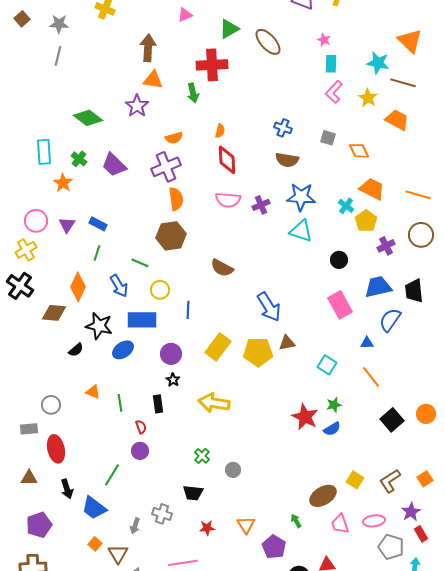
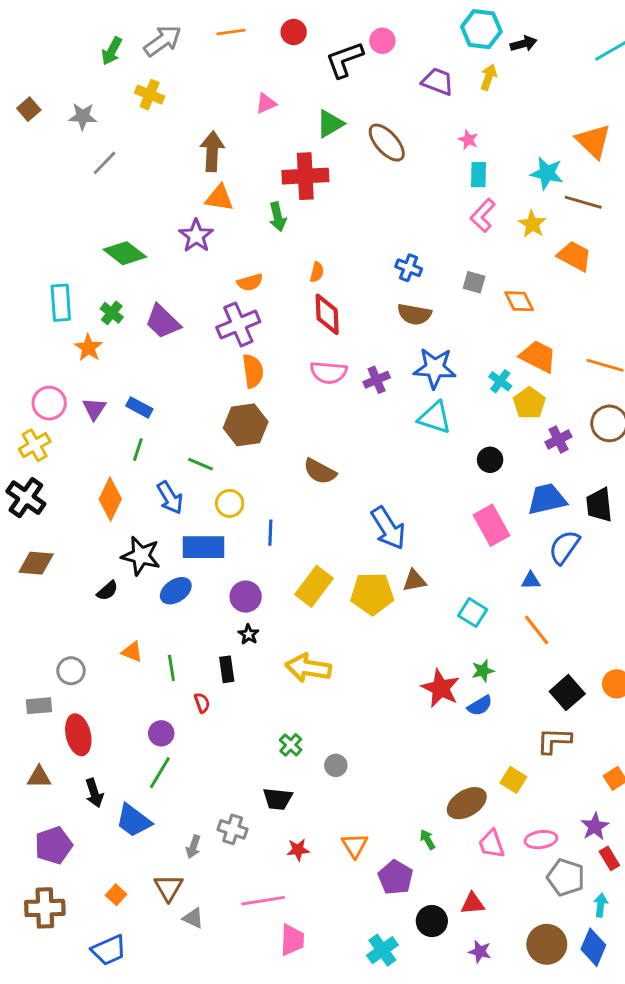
gray line: (58, 56) -> (104, 163), moved, turned 30
brown diamond: (54, 313) -> (36, 563), moved
purple circle: (140, 451) -> (161, 733), moved
brown L-shape: (390, 481) -> (554, 741), moved, turned 35
orange square: (95, 544) -> (116, 895), moved

